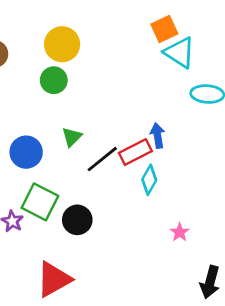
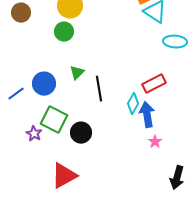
blue arrow: (157, 136) -> (147, 115), moved, size x1.4
red rectangle: (135, 152) -> (154, 84), moved
black line: (102, 159) -> (99, 89), turned -60

